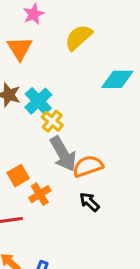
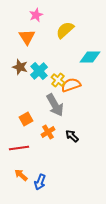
yellow cross: (52, 121) -> (58, 80), moved
orange semicircle: (88, 166) -> (71, 85), moved
orange cross: (40, 194) -> (48, 132), moved

